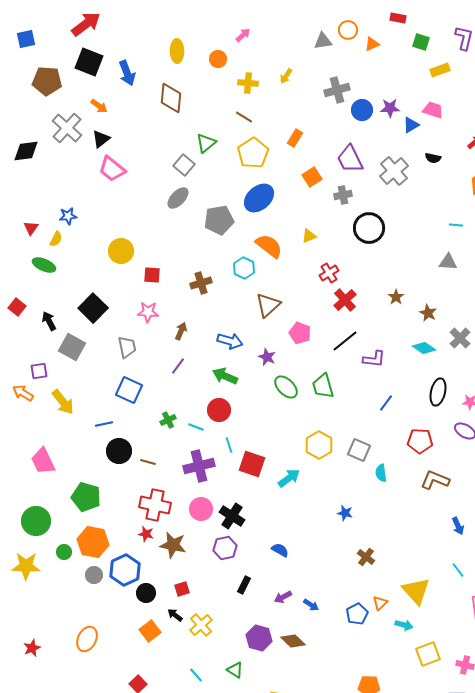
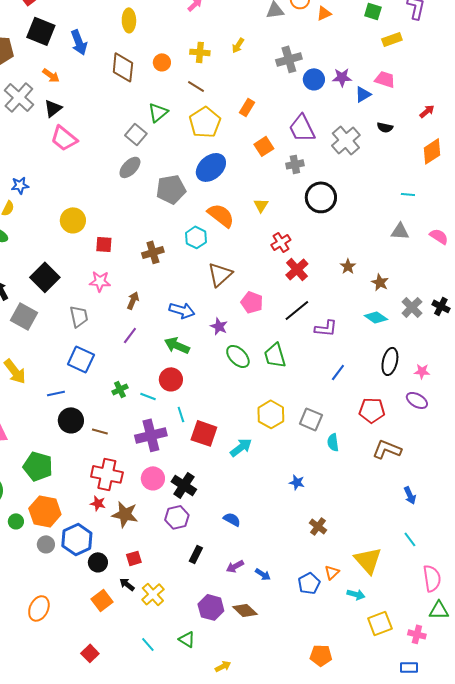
orange circle: (218, 59) -> (162, 62), moved
yellow triangle: (309, 236) -> (261, 205), turned -35

